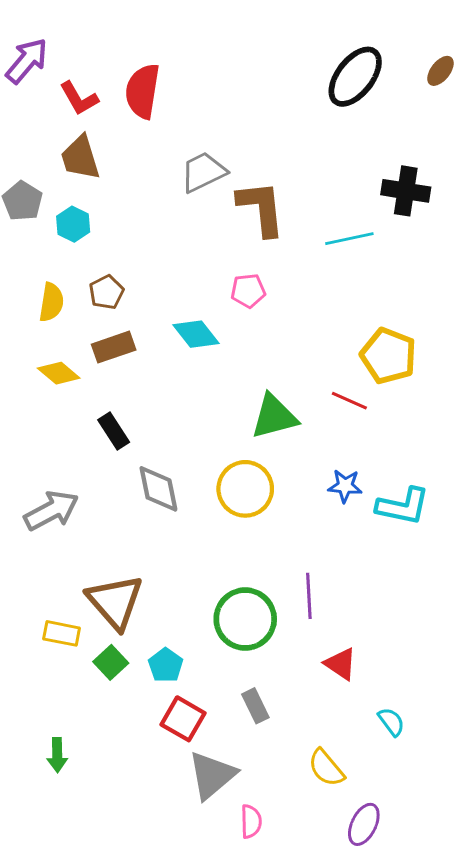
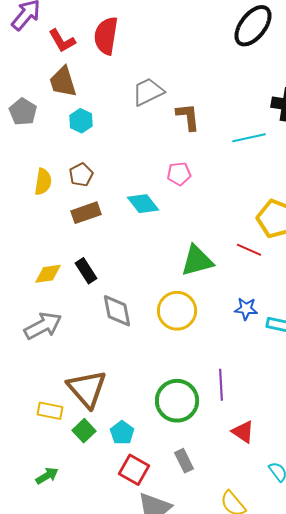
brown L-shape: (261, 208) -> (188, 117), size x0.7
cyan hexagon: (73, 224) -> (81, 121), moved
yellow diamond: (59, 373) -> (48, 274), moved, turned -48
green arrow: (57, 755) -> (47, 476), moved, turned -120

